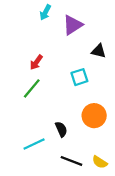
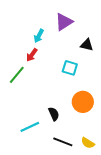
cyan arrow: (45, 12) -> (39, 36), moved
cyan square: (79, 77) -> (70, 68), turned 35
green line: (32, 88) -> (17, 75), moved

